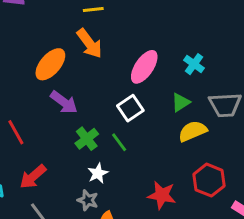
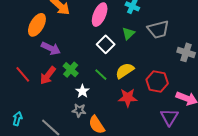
white square: (130, 108) -> (106, 44), moved
yellow semicircle: (193, 131) -> (125, 71), moved
green line: (119, 142) -> (101, 75), moved
red arrow: (33, 177) -> (48, 76), moved

